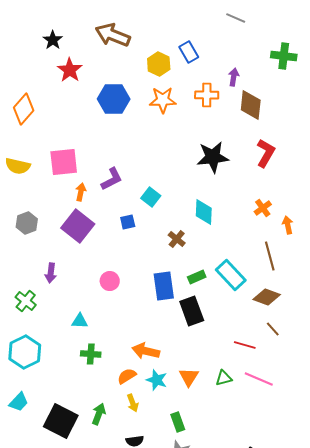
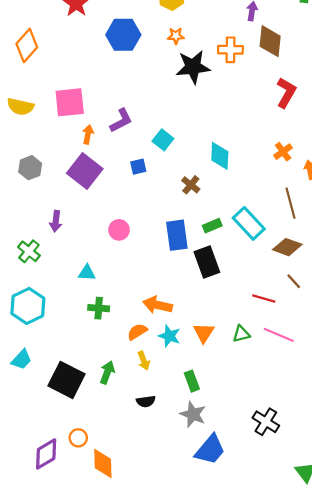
orange cross: (207, 95) -> (230, 50), moved
orange star: (163, 100) -> (176, 36), size x0.6
black star: (213, 157) -> (193, 67), moved

